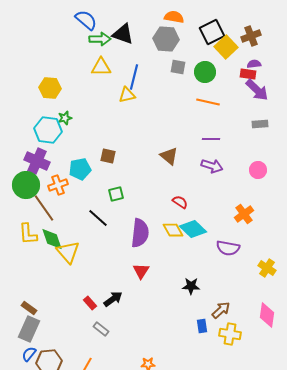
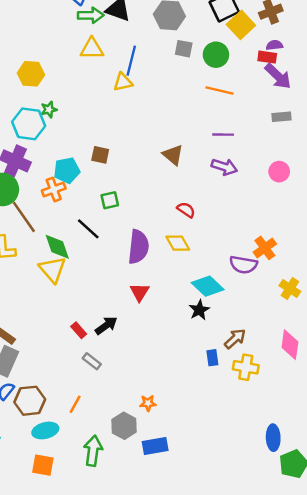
orange cross: (58, 185) -> (54, 189), moved
orange cross: (244, 214) -> (265, 248), moved
cyan diamond: (193, 229) -> (208, 286), moved
green diamond: (52, 239) -> (57, 247), moved
black star: (191, 286) -> (199, 310), turned -30

